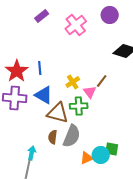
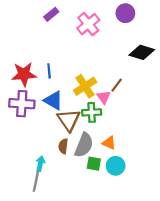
red star: (17, 71) -> (24, 74), turned 30
yellow cross: (73, 82) -> (85, 86), size x1.5
brown triangle: (58, 113) -> (69, 120), turned 40
green square: (112, 149) -> (94, 164), moved
orange triangle: (87, 158) -> (109, 143), moved, turned 48

